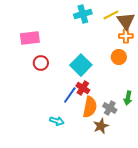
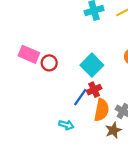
pink rectangle: (30, 38) -> (29, 54), moved, turned 30
red cross: (83, 88) -> (94, 90), turned 32

